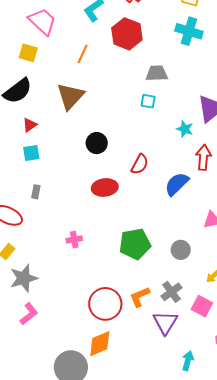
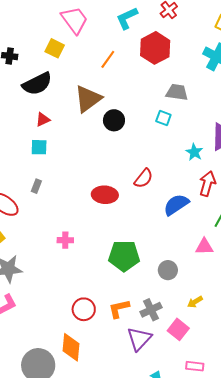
black circle: (97, 143) -> (114, 120), moved
red circle: (105, 304) -> (84, 309), size x0.7
orange diamond: (100, 344) -> (71, 347), turned -72

